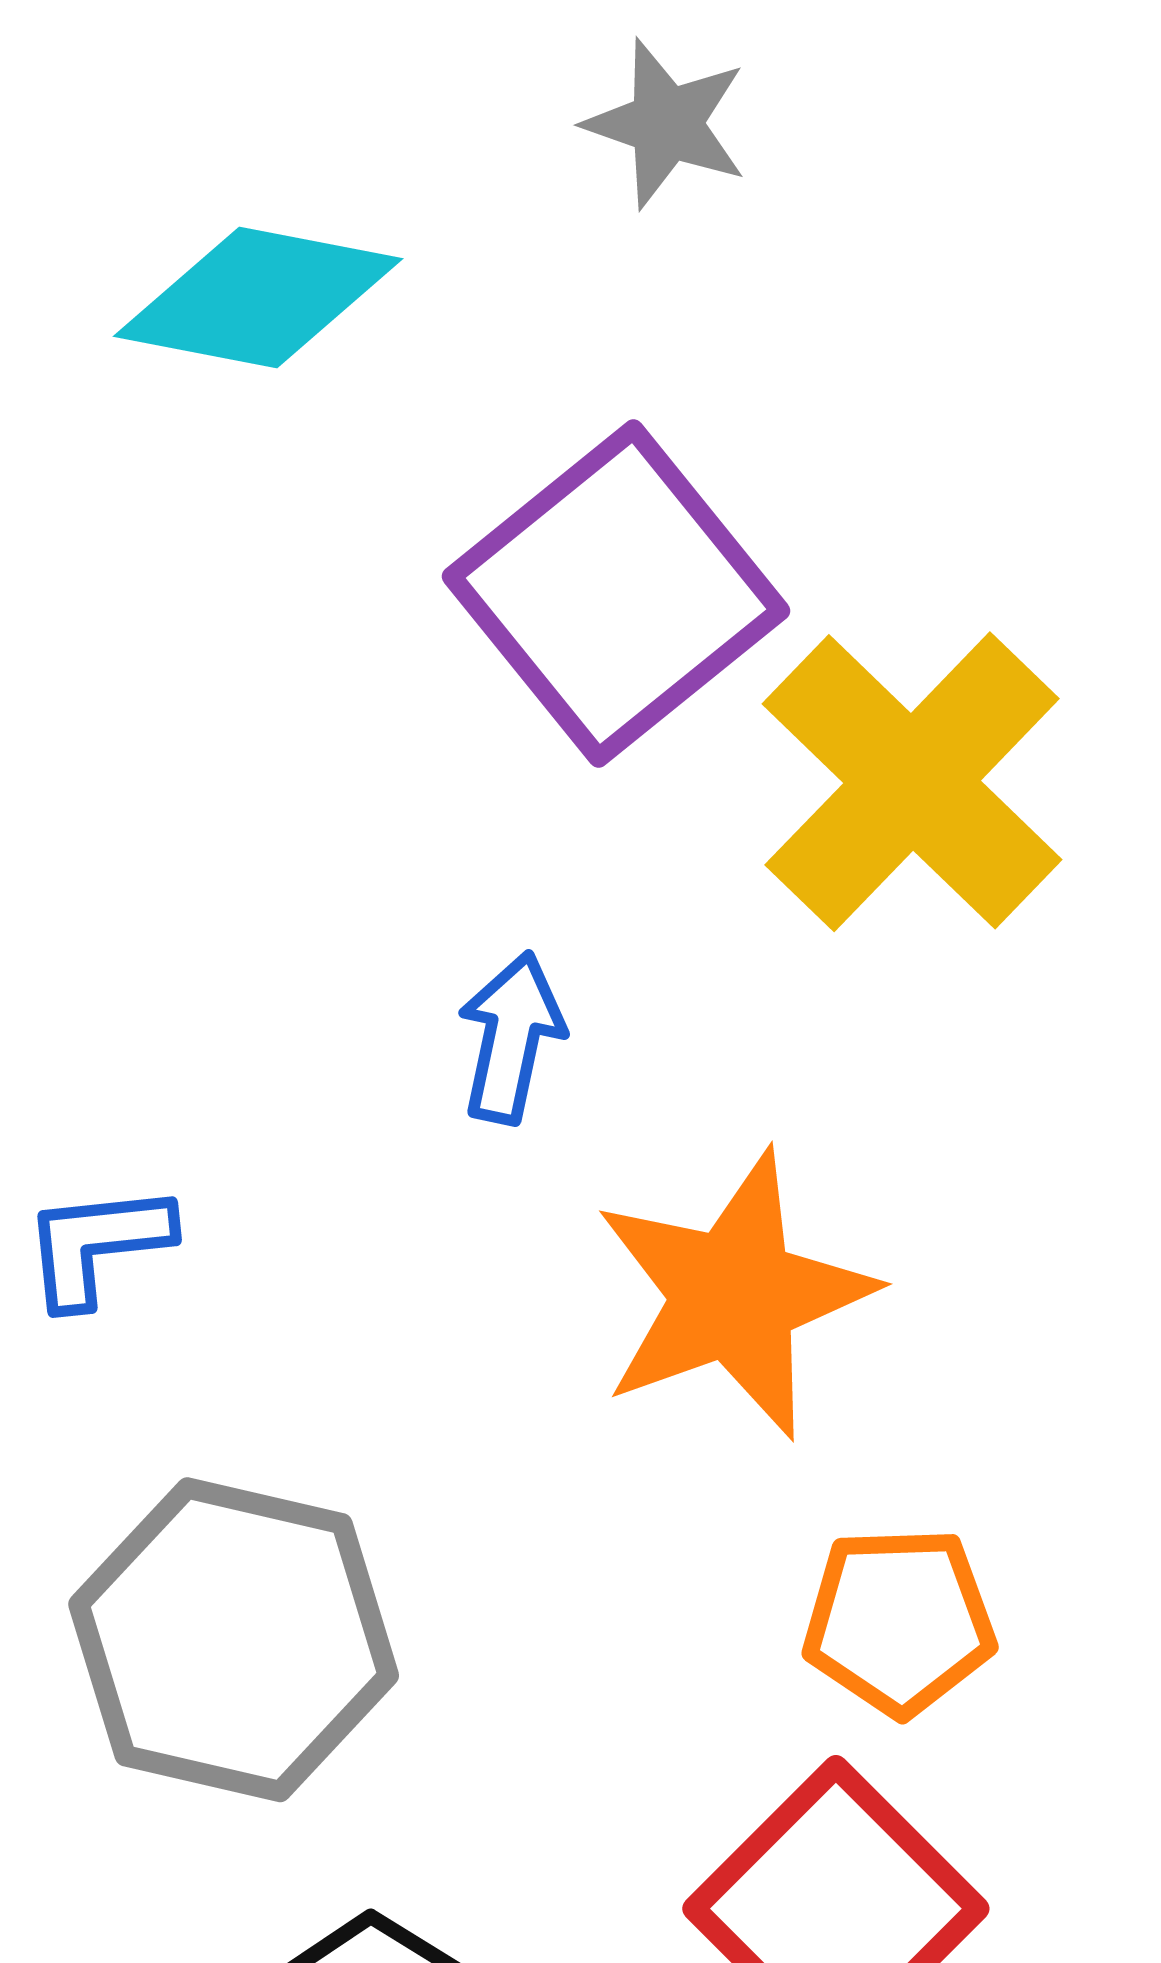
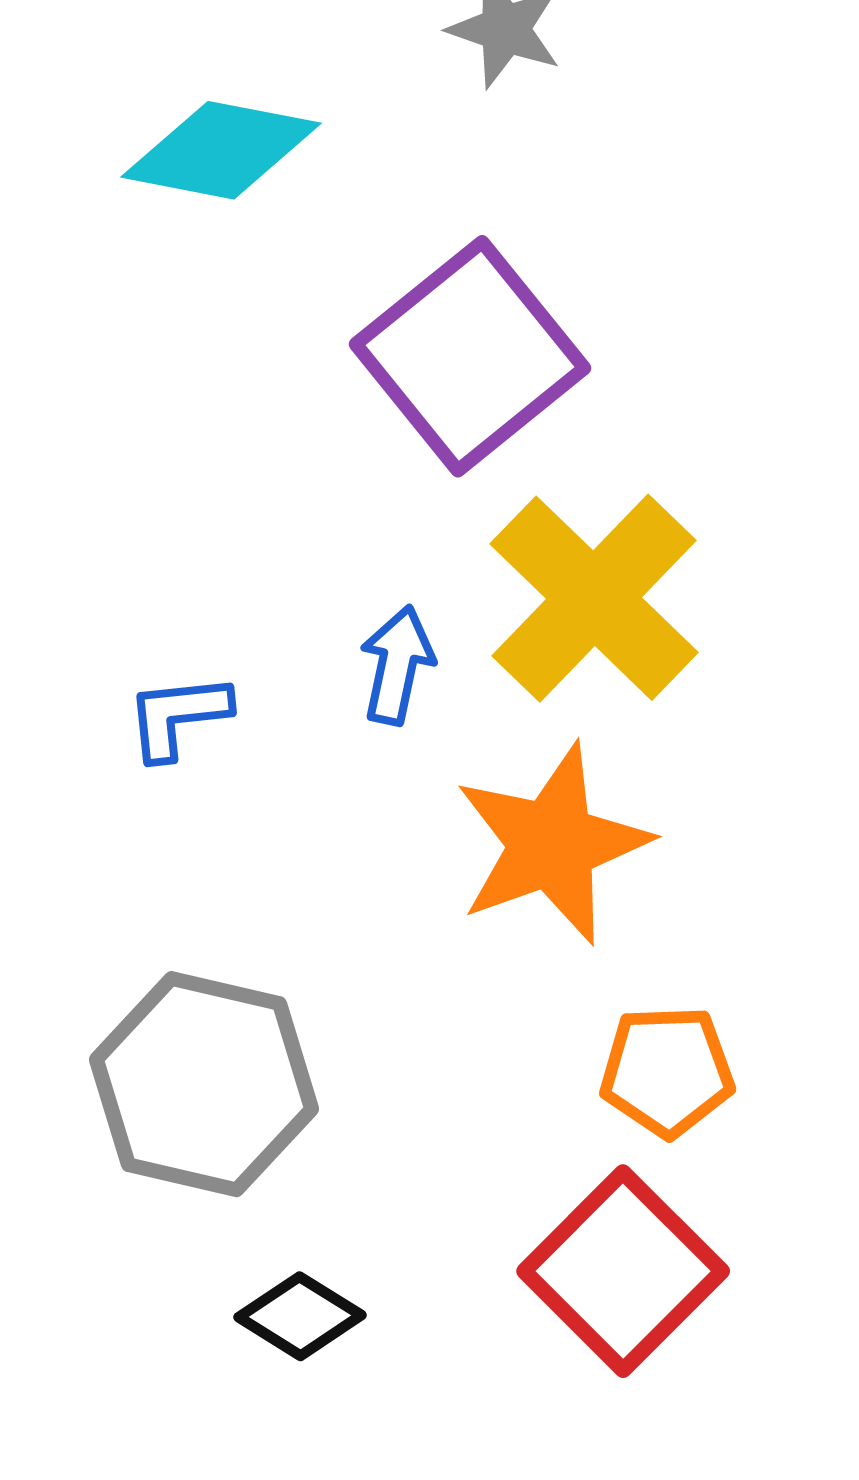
yellow cross: (912, 782) -> (594, 598), moved
blue L-shape: (97, 1245) -> (178, 716), moved

